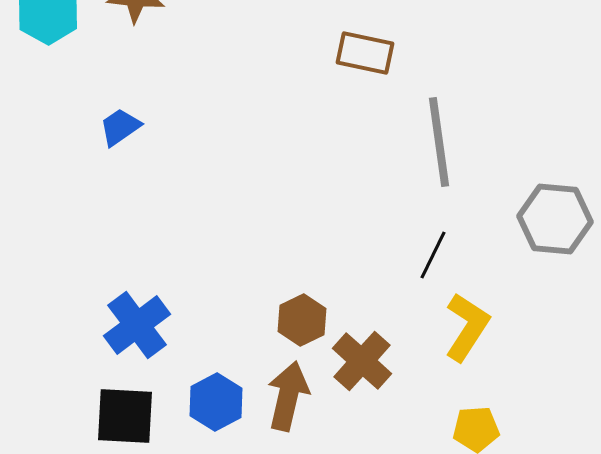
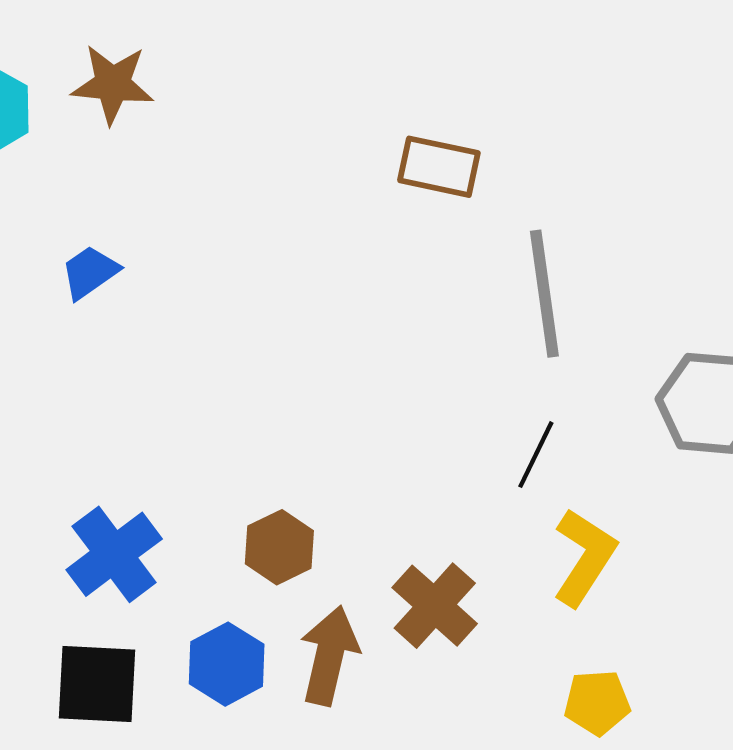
brown hexagon: (302, 320) -> (279, 547), moved

